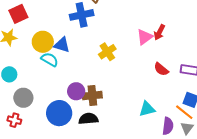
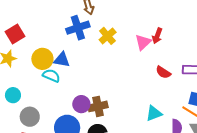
yellow cross: (107, 52) -> (108, 36), moved

